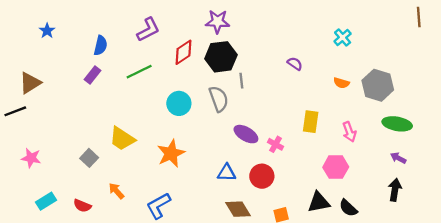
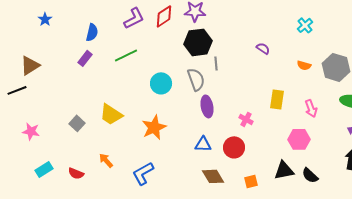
red diamond: (183, 52) -> (164, 16), moved
purple ellipse: (246, 134) -> (207, 106), moved, turned 50
gray square: (89, 158) -> (77, 123), moved

